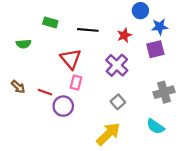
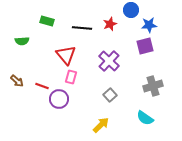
red star: (124, 35) -> (110, 24), moved
yellow arrow: (108, 134) -> (101, 125), size x0.7

